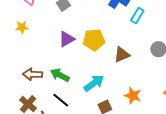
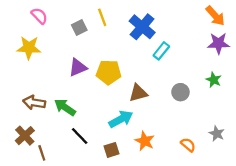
yellow star: (22, 27) -> (29, 48), size x1.5
cyan arrow: (94, 83) -> (121, 119), moved
black line: (61, 100) -> (80, 136), moved

